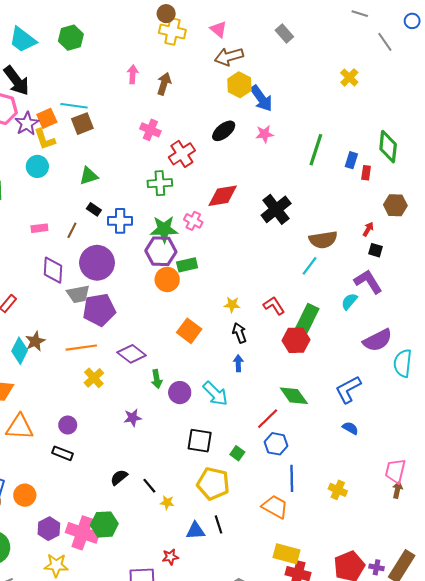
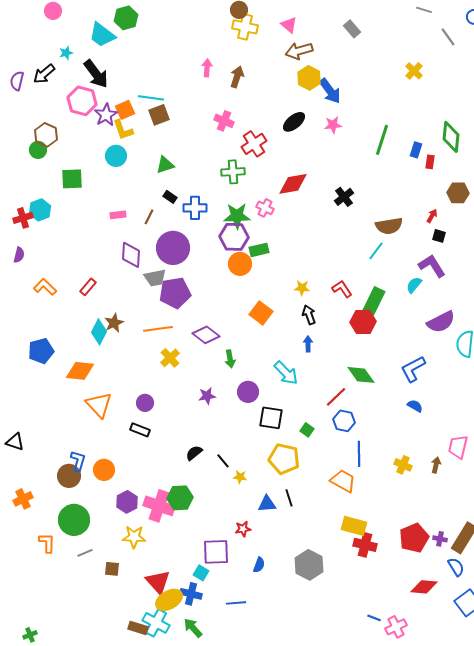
green hexagon: (71, 38) -> (126, 18), moved
black cross: (276, 209) -> (344, 197), size x0.7
purple circle: (180, 393) -> (248, 392), moved
orange triangle: (20, 427) -> (99, 405), turned 44
brown arrow: (397, 490) -> (436, 465), moved

